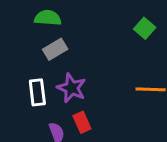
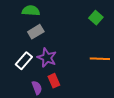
white rectangle: (37, 92) -> (24, 61), turned 48

